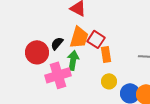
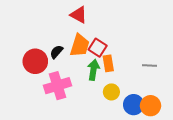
green arrow: (73, 60) -> (93, 70), moved

